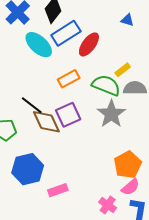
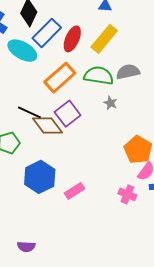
yellow rectangle: (123, 70) -> (104, 39), moved, size x1.8
orange rectangle: (69, 79) -> (60, 78), size x1.4
gray star: (111, 114) -> (110, 103), size x0.5

